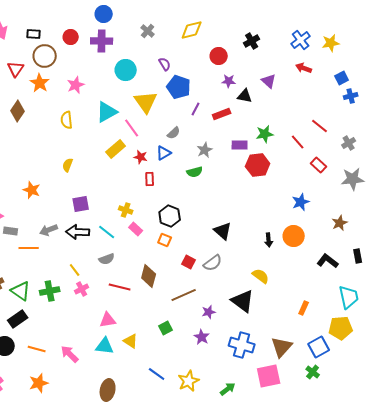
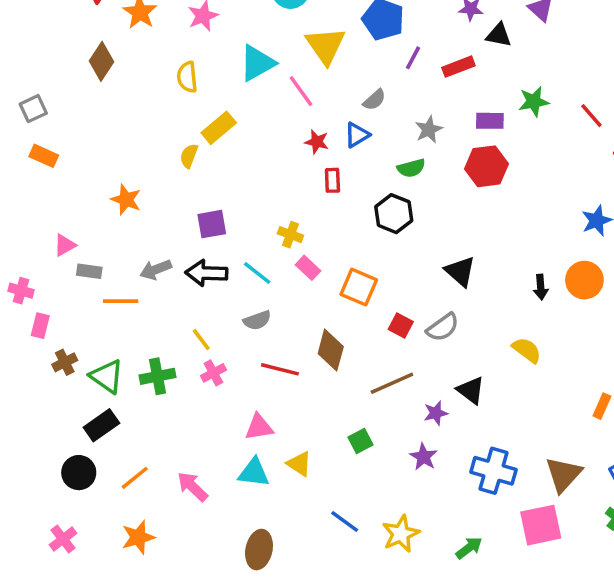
yellow rectangle: (116, 149) -> (219, 128), moved
red hexagon: (258, 165) -> (486, 166), moved
black hexagon: (170, 216) -> (394, 214), moved
orange square: (165, 240) -> (359, 287), size x1.5
black triangle: (243, 301) -> (471, 390), moved, size x0.7
orange line: (37, 349) -> (135, 478), turned -54

